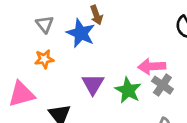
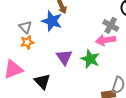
gray triangle: (45, 24) -> (25, 27), moved
gray cross: (162, 85) -> (111, 25), moved

